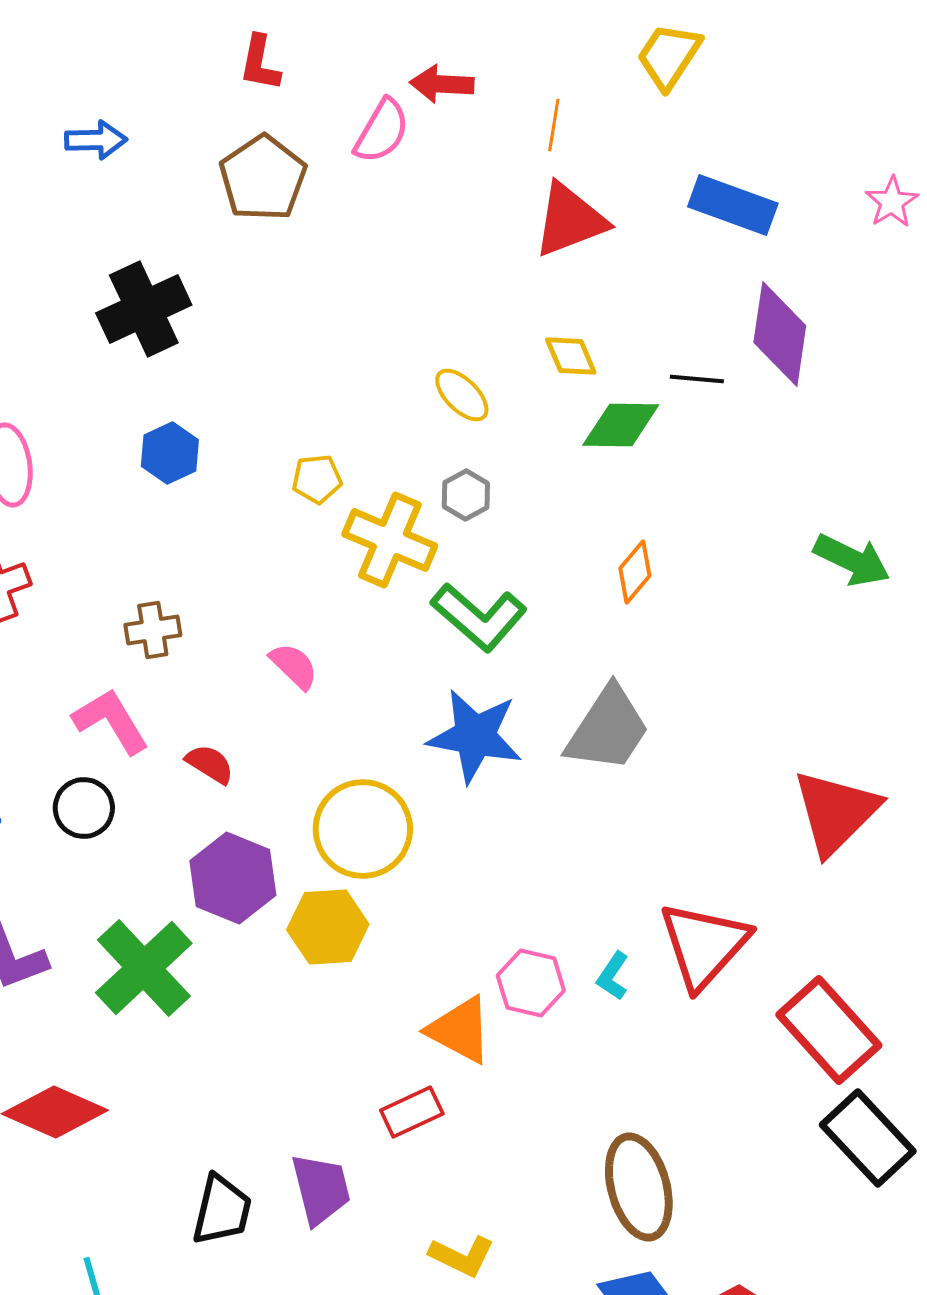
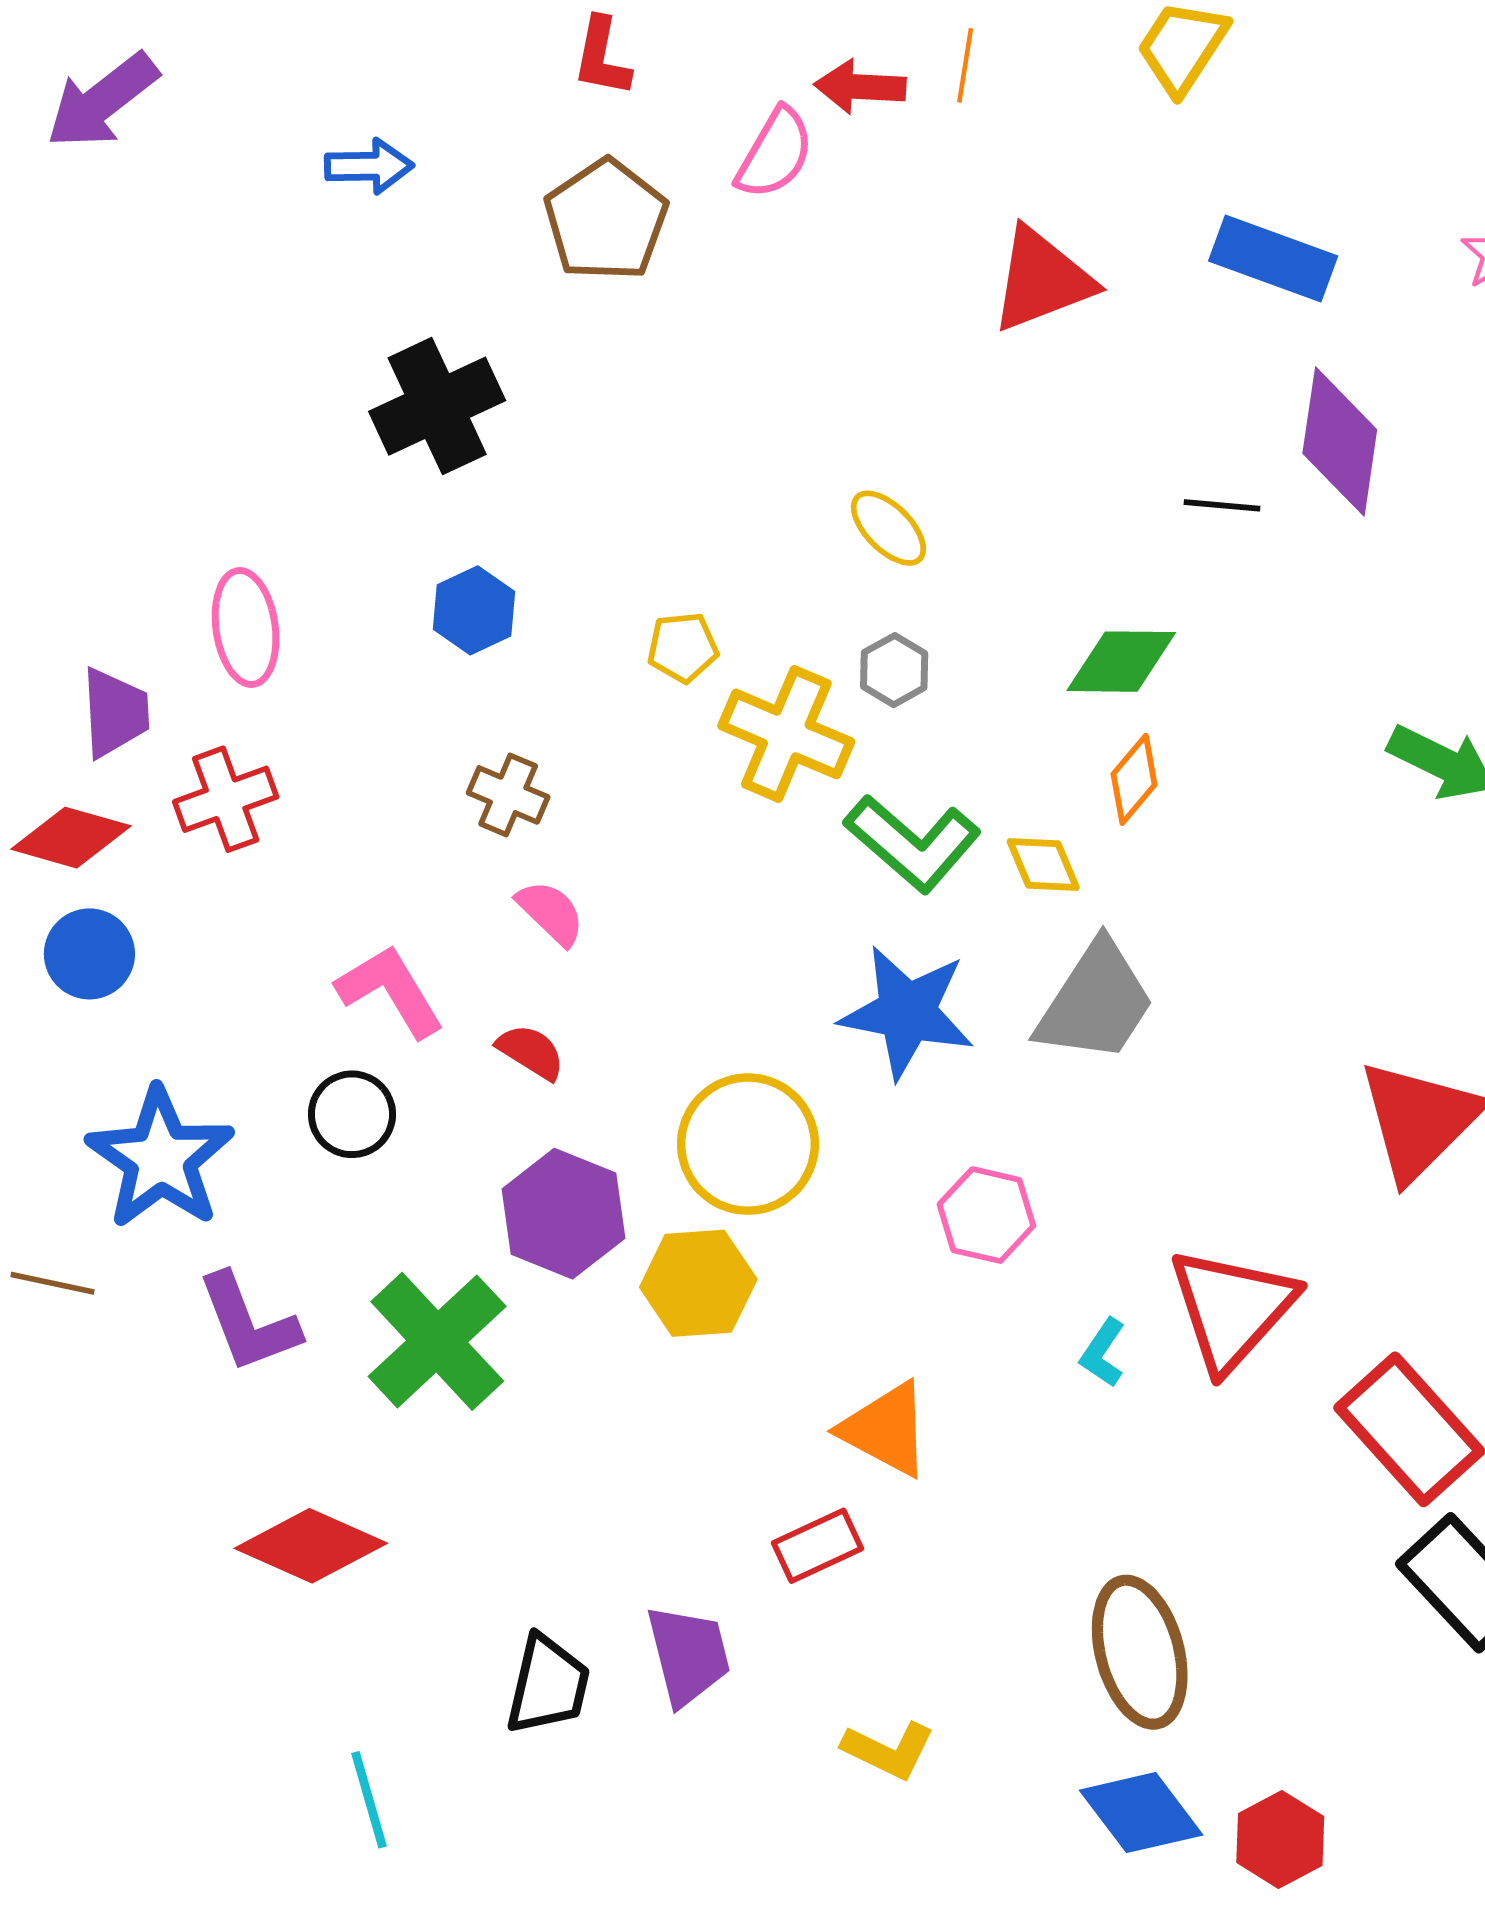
orange line: (554, 125) -> (965, 65), moved
yellow diamond: (571, 356) -> (1043, 864), moved
green diamond: (621, 425) -> (1121, 662), moved
brown cross: (153, 630) -> (508, 795), moved, turned 32
pink semicircle: (294, 666) -> (551, 913), moved
pink hexagon: (531, 983) -> (986, 1215), moved

